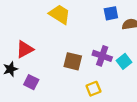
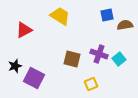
red triangle: (25, 49) -> (24, 30), moved
purple square: (31, 82) -> (34, 78), size x1.5

